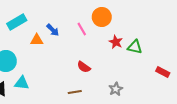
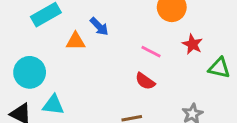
pink line: (82, 29) -> (151, 52), moved, turned -32
green triangle: (135, 47) -> (219, 68), moved

